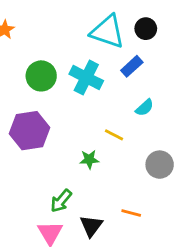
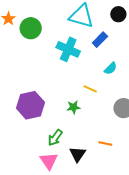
black circle: (146, 29) -> (118, 14), moved
green circle: (41, 76) -> (31, 28), moved
purple hexagon: (29, 131) -> (30, 105), moved

